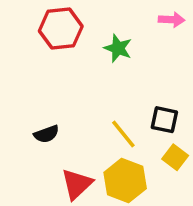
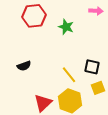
black semicircle: (46, 134) -> (24, 66), moved
yellow square: (175, 157) -> (98, 88), turned 32

